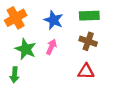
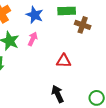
brown cross: (88, 41) -> (83, 25), moved

